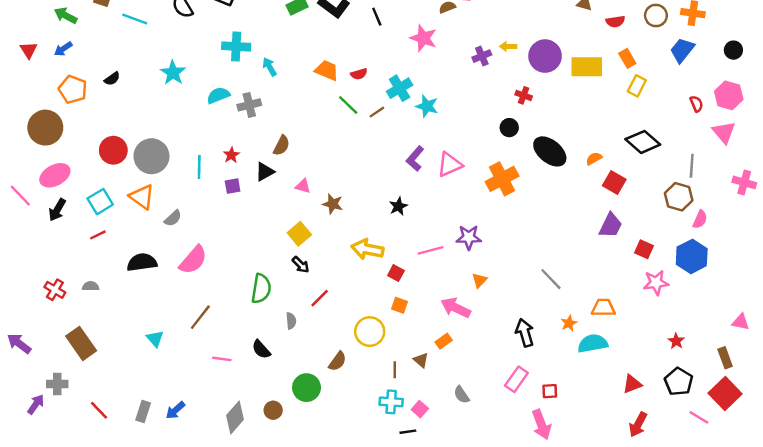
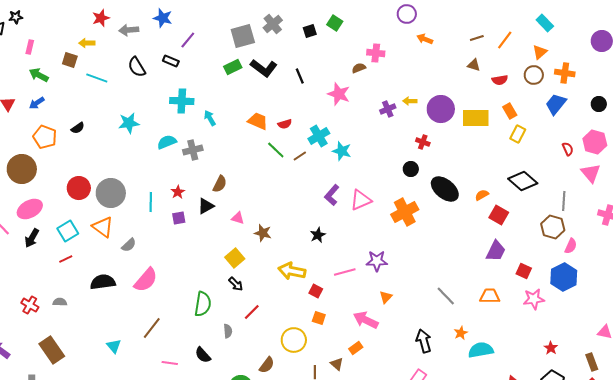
cyan star: (173, 73) -> (129, 123), turned 30
orange trapezoid: (603, 308) -> (490, 296), moved

